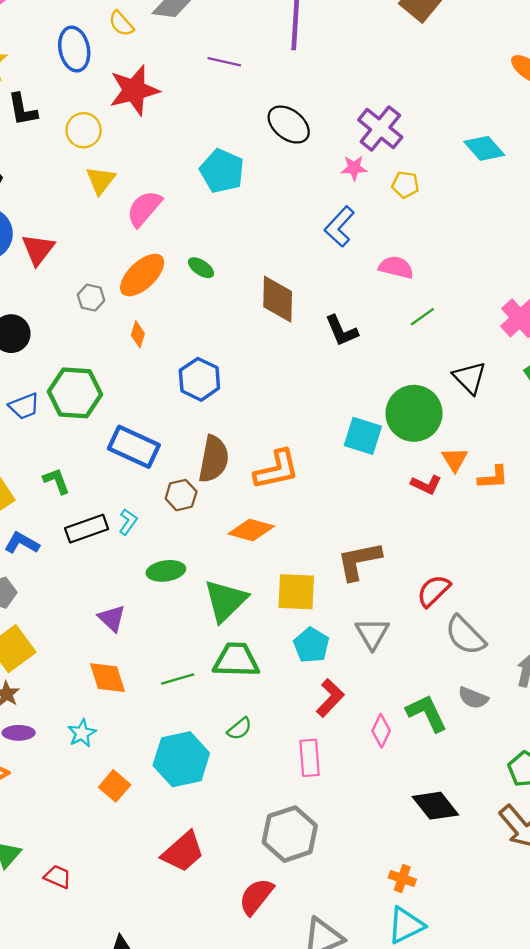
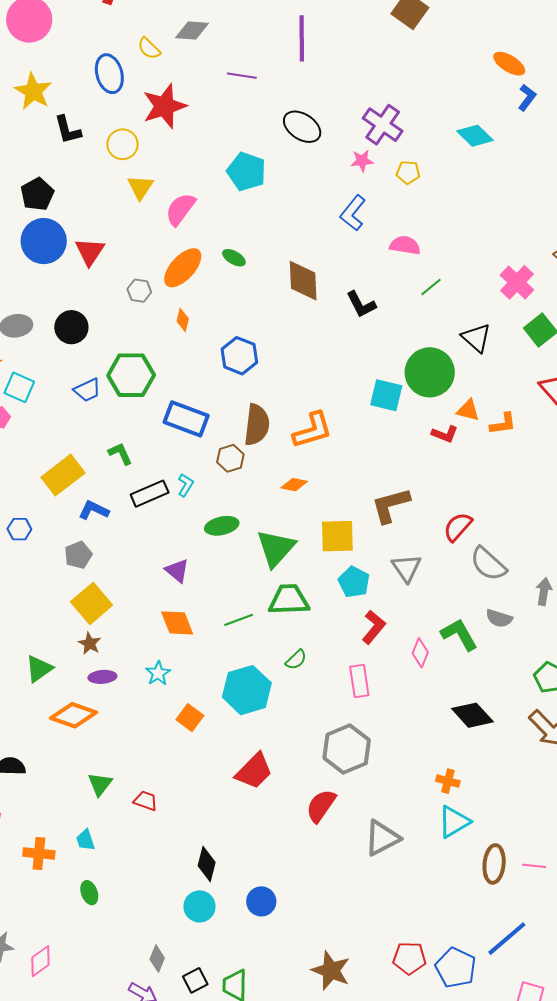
orange triangle: (455, 459) -> (468, 410), turned -40
orange diamond: (251, 530) -> (294, 485), size x0.7

